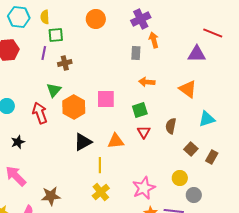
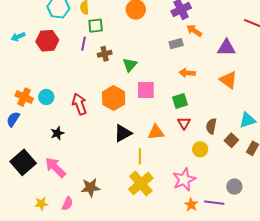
orange arrow: (154, 40) -> (194, 31), turned -42
gray rectangle: (136, 53) -> (176, 44), turned 72
purple triangle: (197, 54) -> (226, 48), moved
green triangle: (54, 90) -> (130, 65), moved
cyan triangle: (207, 119) -> (247, 120), moved
brown semicircle: (171, 126) -> (211, 126), moved
yellow circle: (180, 178) -> (200, 149), moved
yellow cross: (101, 192) -> (141, 184), size x1.4

